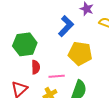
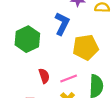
green hexagon: (25, 44) -> (27, 39), moved

